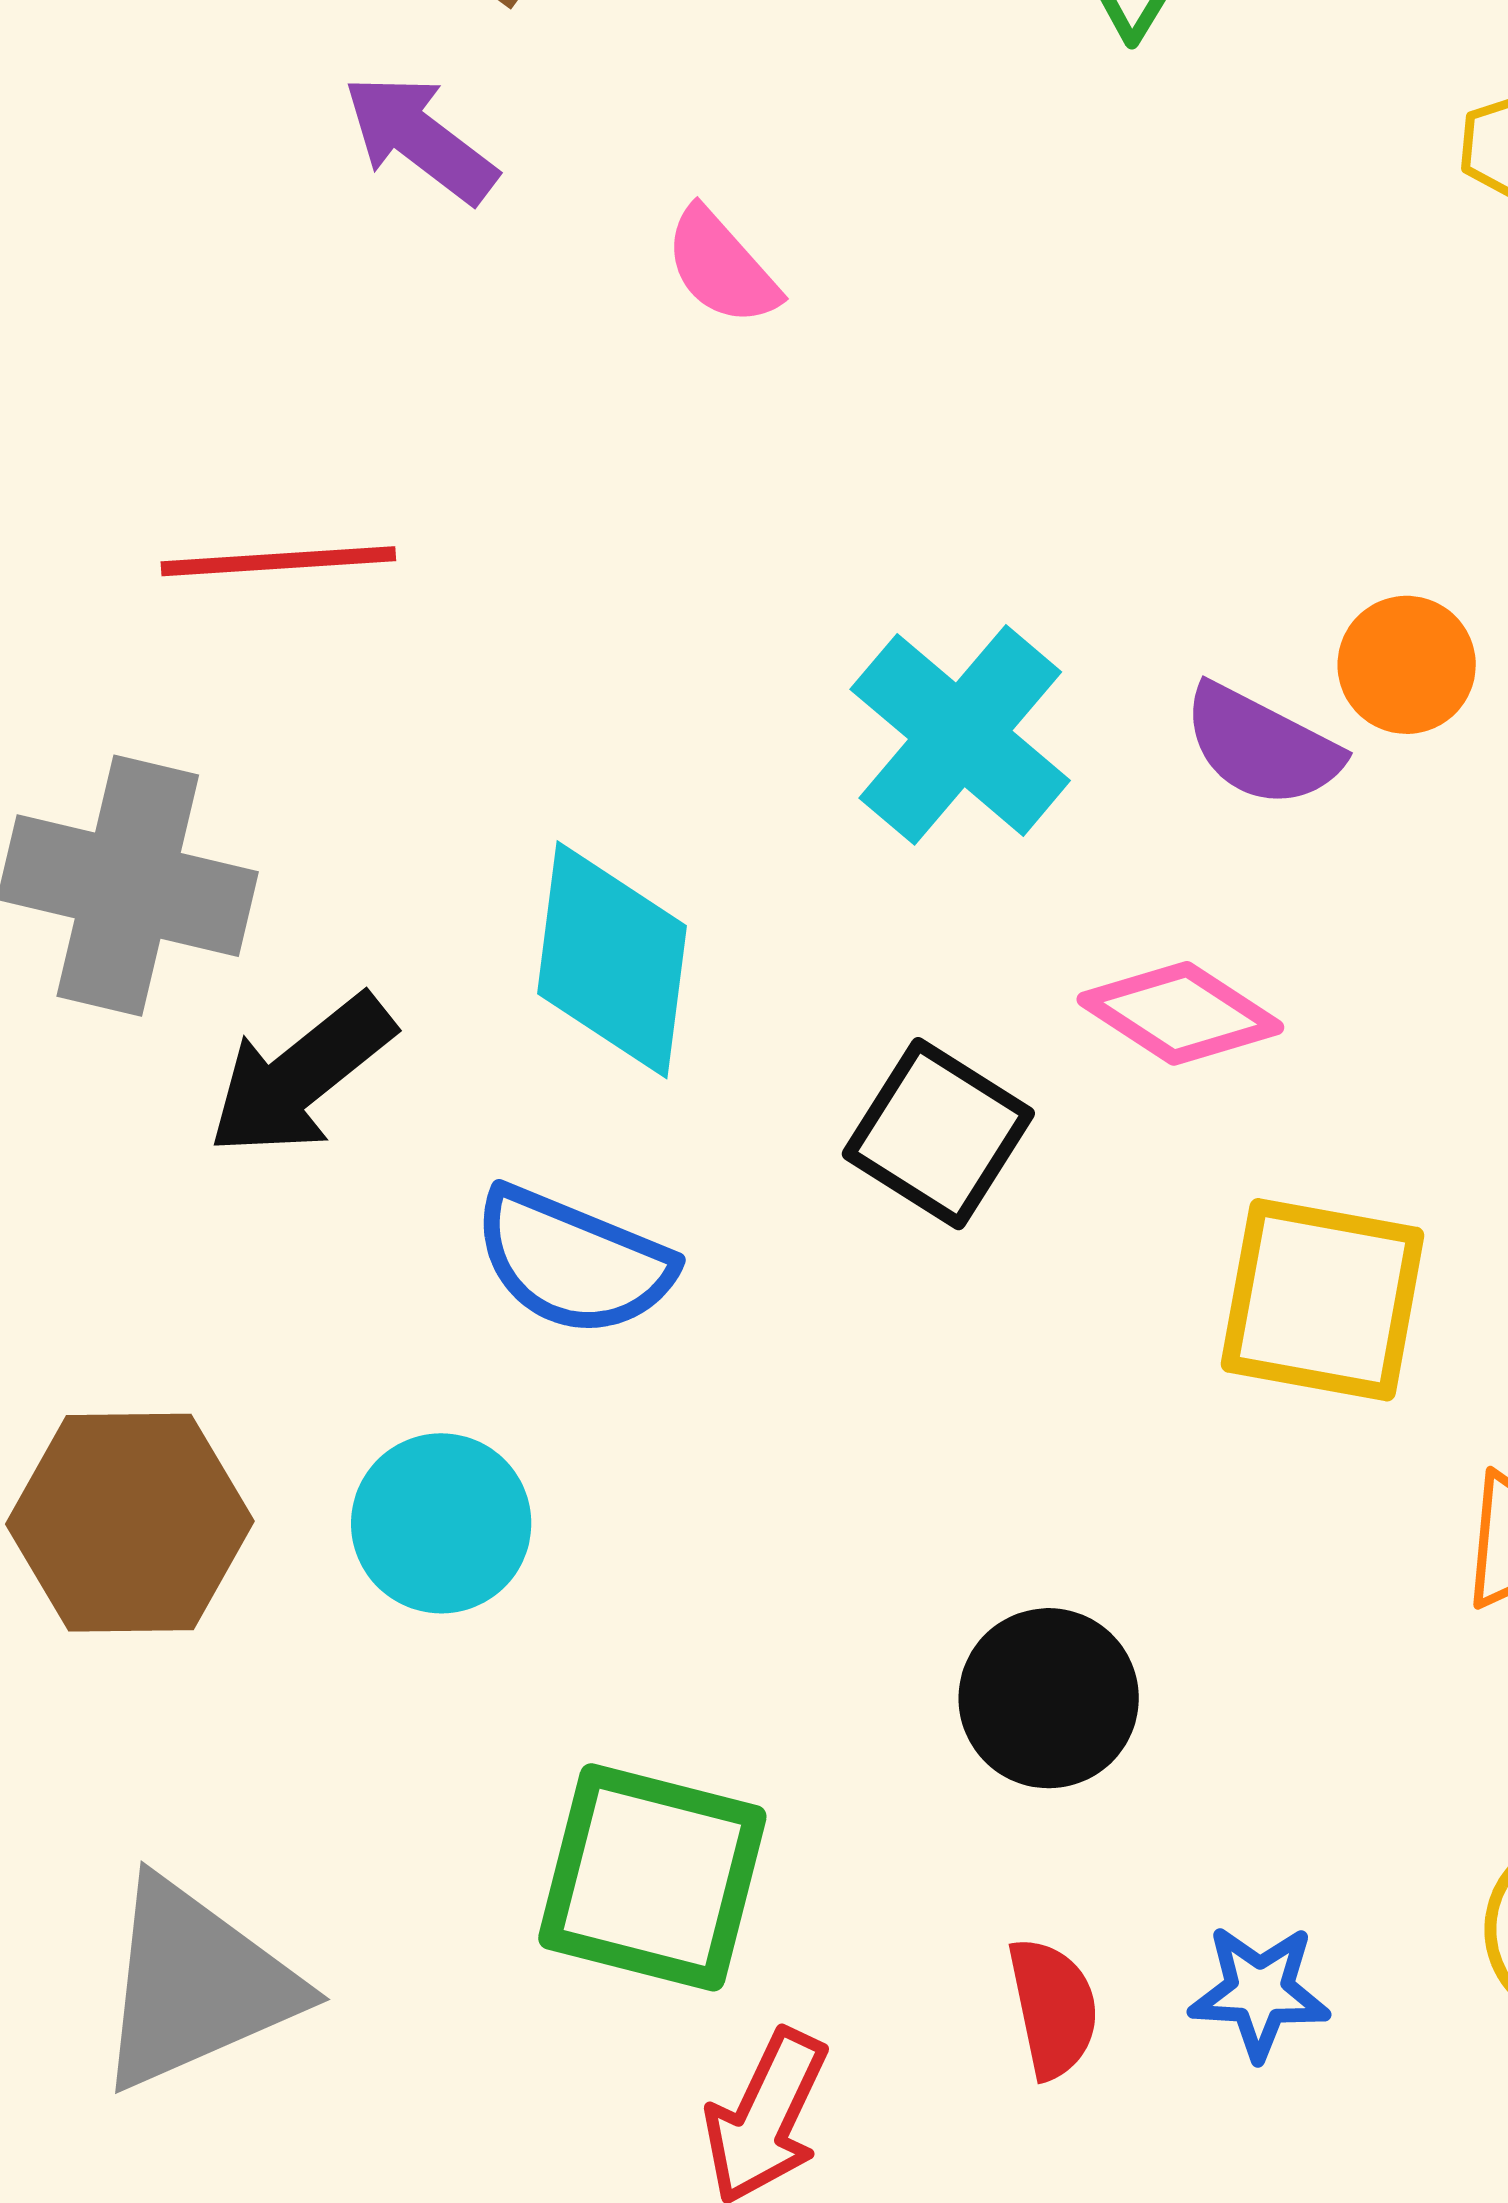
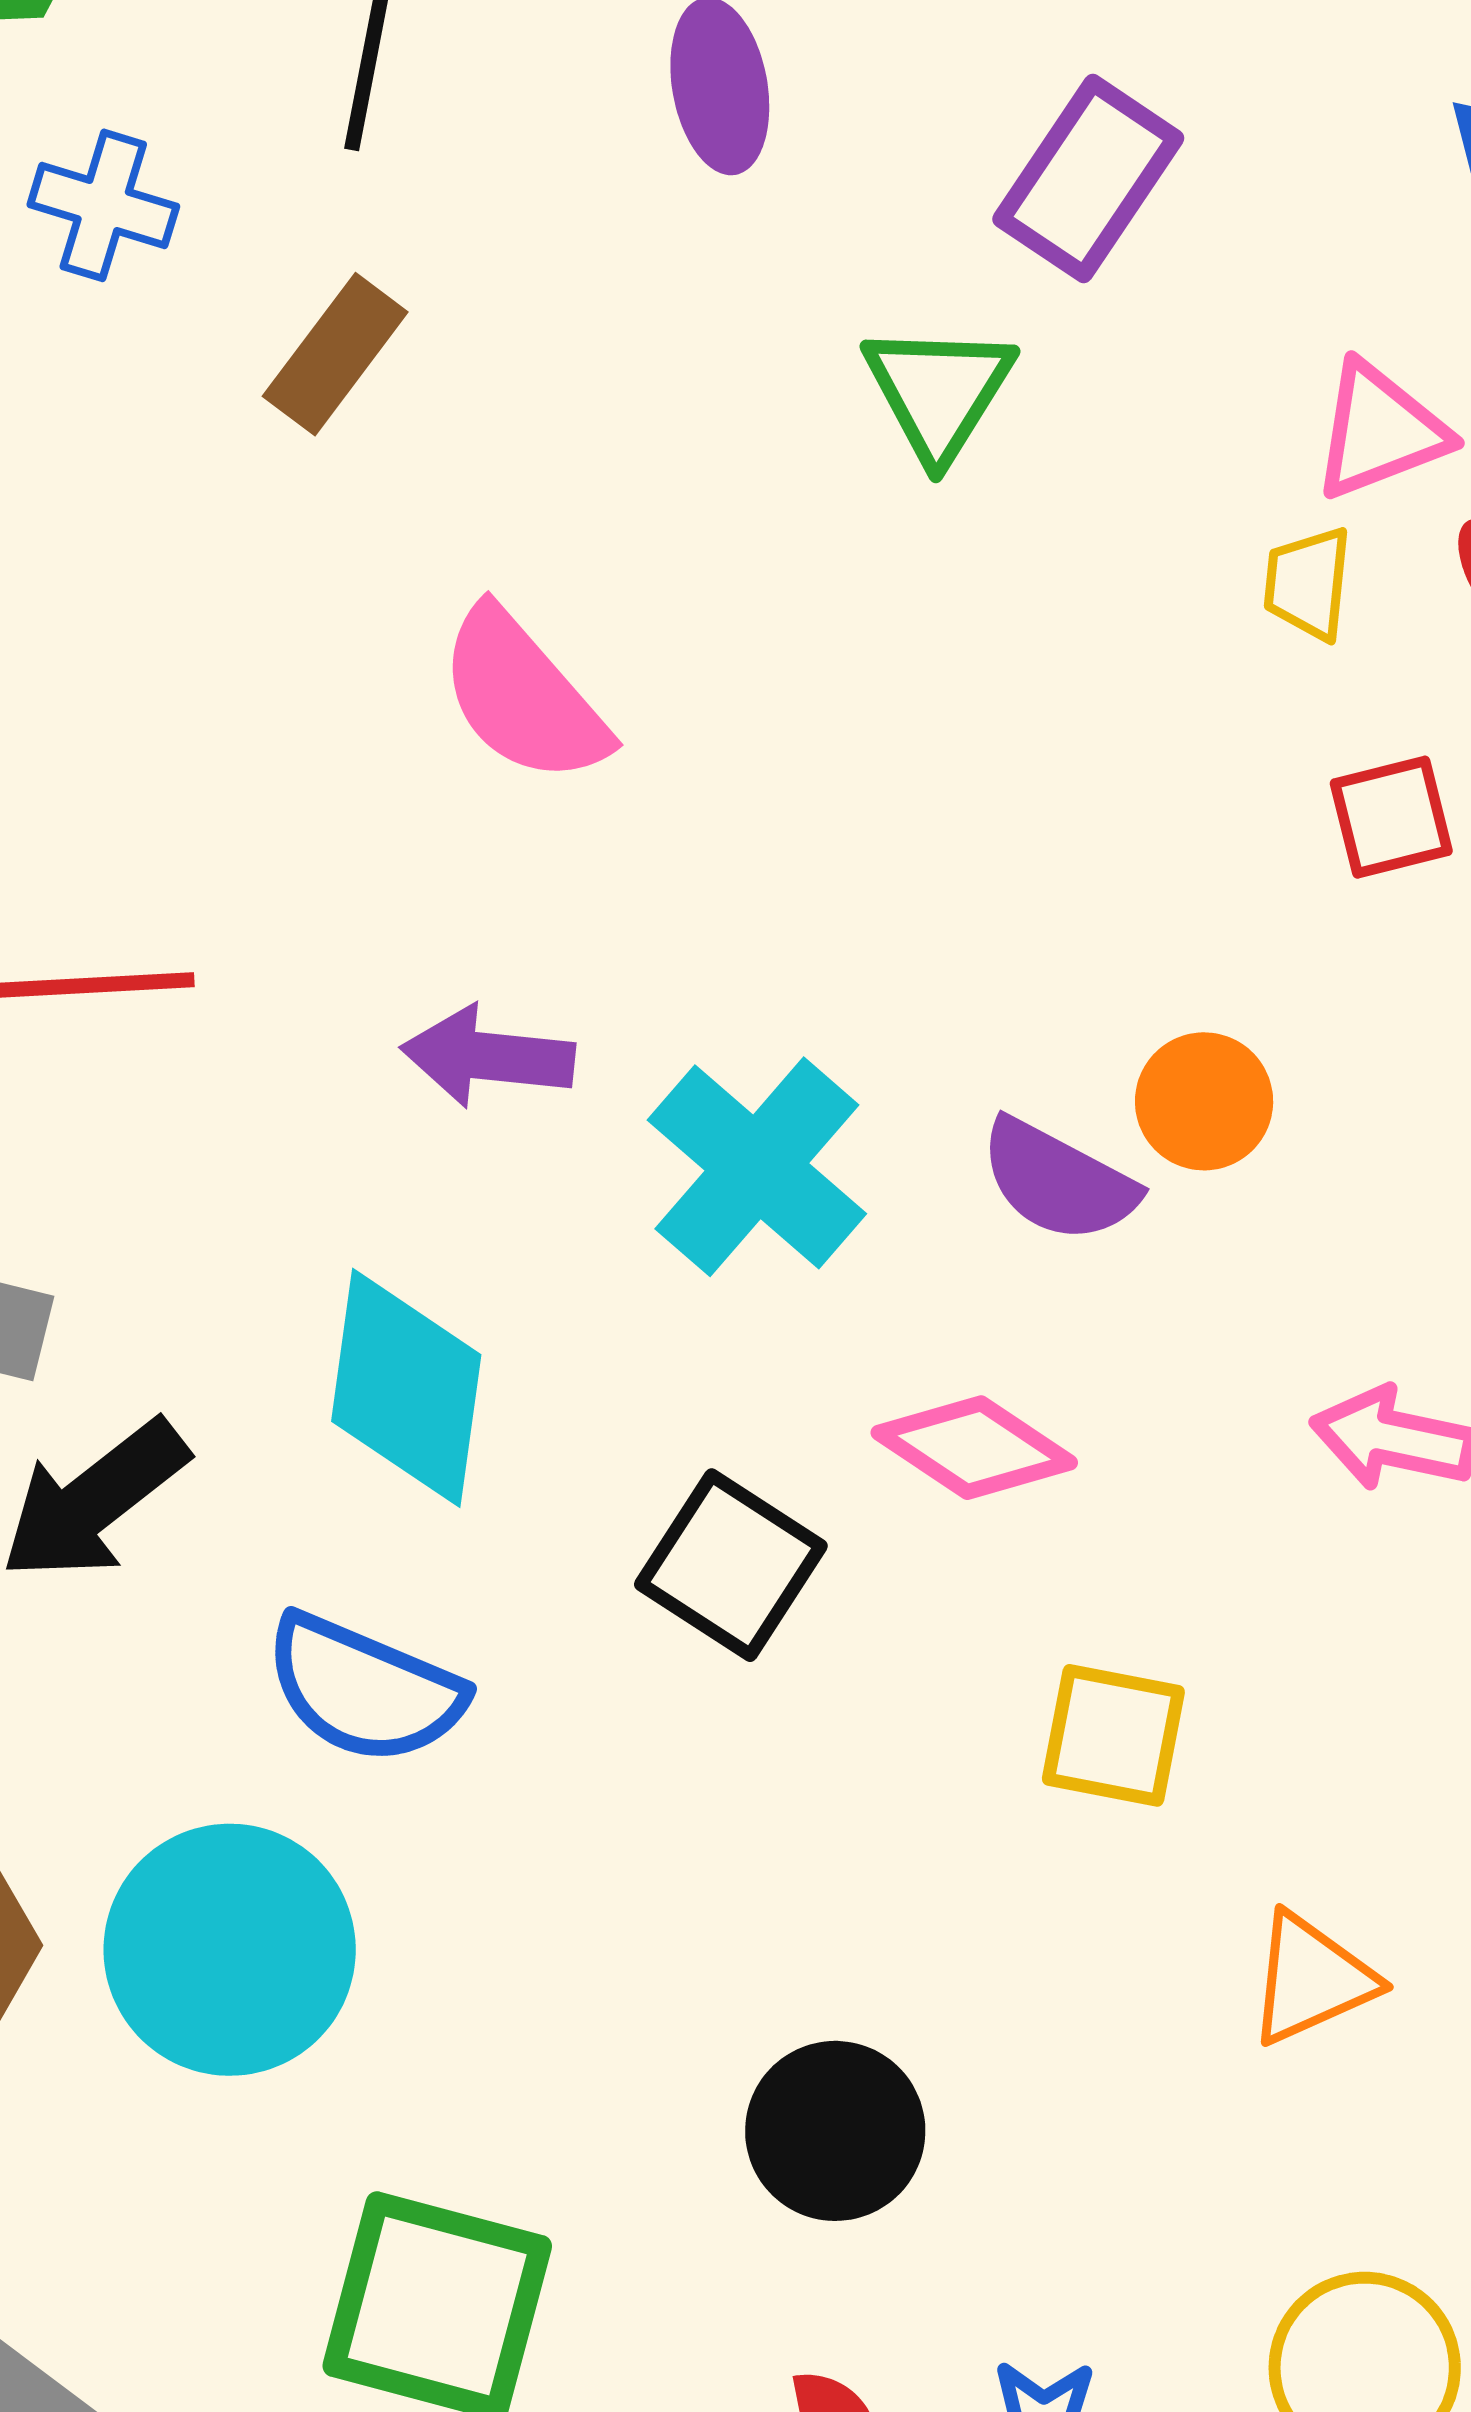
purple arrow: (420, 138) -> (488, 1057), moved, turned -32
pink semicircle: (721, 267) -> (523, 696), size x1.5
yellow square: (1323, 1300) -> (1113, 1735), size x0.7
cyan circle: (441, 1523) -> (230, 1950), size x1.4

